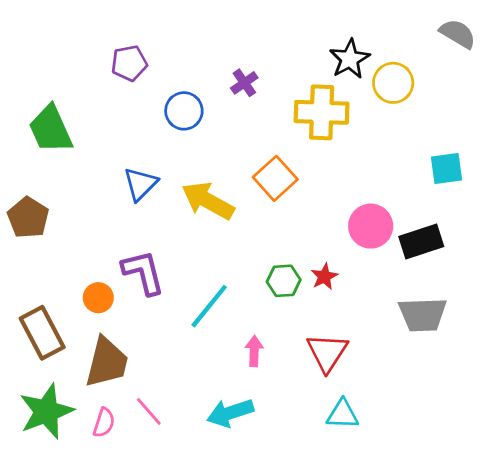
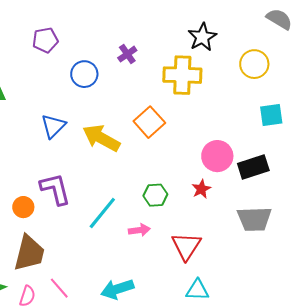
yellow circle: (393, 83) -> (254, 64), moved
red star: (324, 277) -> (201, 189), moved
pink arrow: (254, 351) -> (139, 230), moved, turned 80

